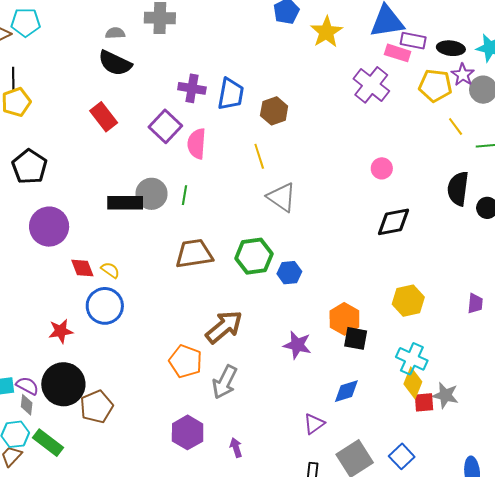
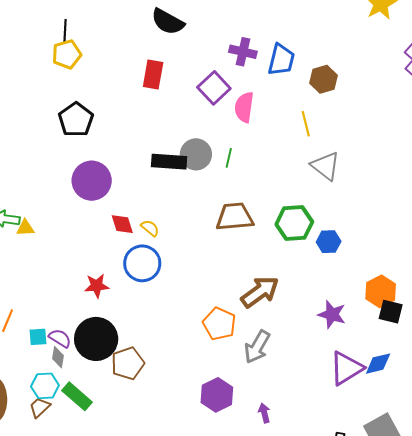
red rectangle: (104, 117) -> (153, 74), turned 44
purple triangle: (314, 424) -> (346, 368), moved, size x1.6

